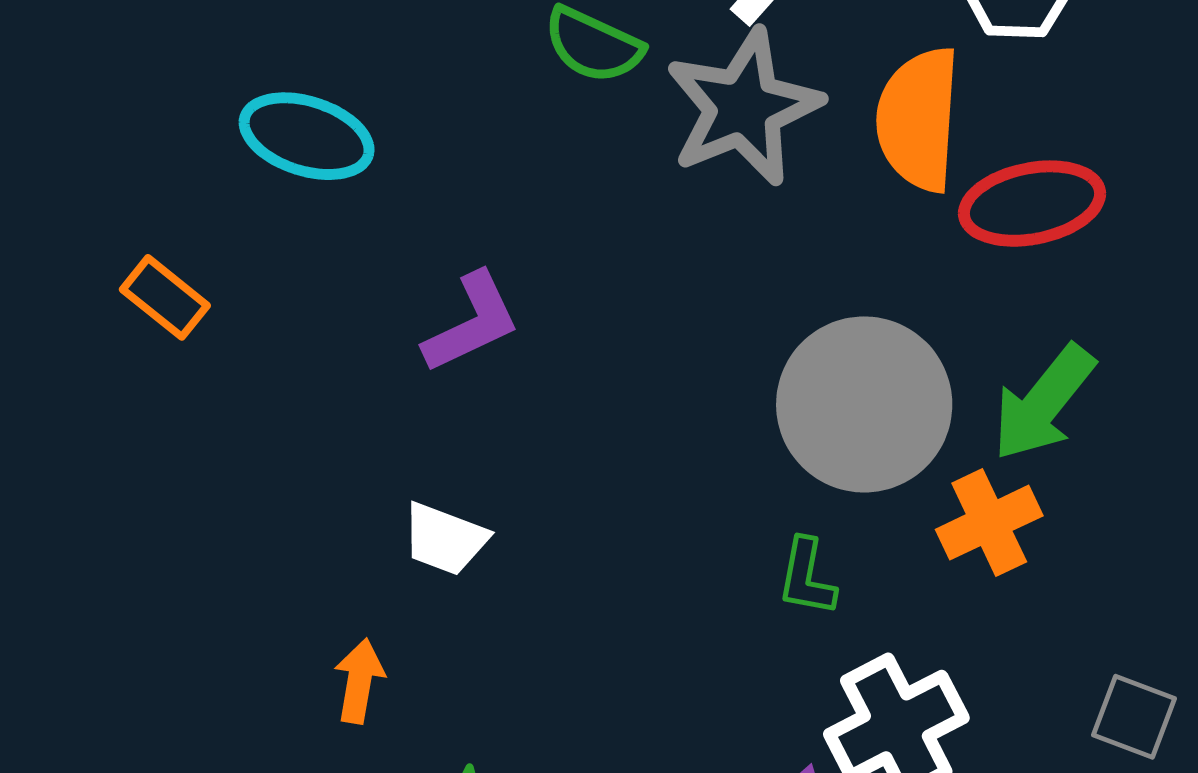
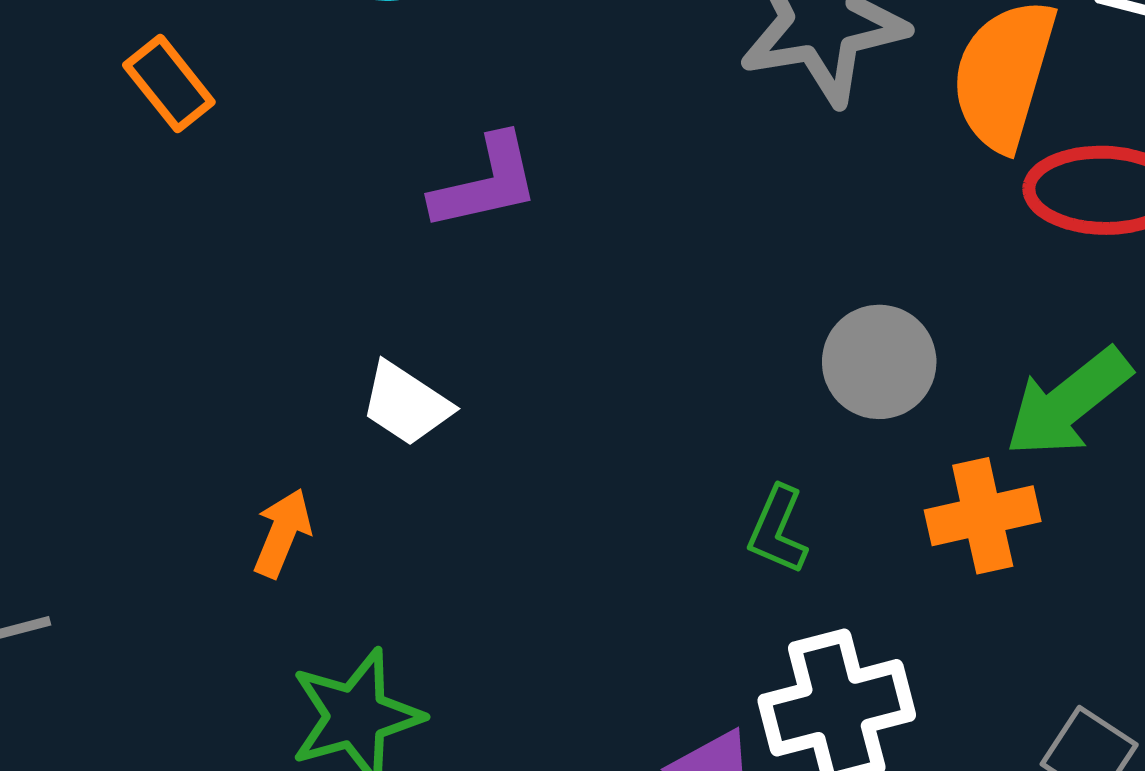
gray circle: (864, 404) -> (879, 362), size x0.6

